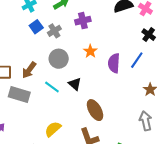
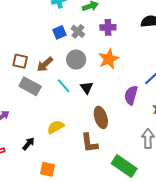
blue square: (36, 27) -> (59, 32), moved
gray cross: (54, 31) -> (78, 31), turned -32
orange star: (90, 51) -> (109, 59), size x1.5
purple semicircle: (114, 63) -> (131, 95), moved

